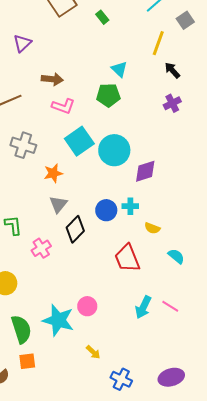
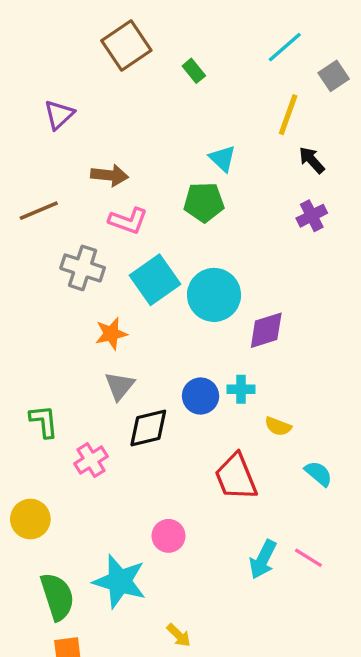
gray cross: (23, 145) -> (83, 268), moved
black diamond: (75, 229) -> (148, 428), turned 32
pink circle: (87, 306) -> (169, 536), moved

